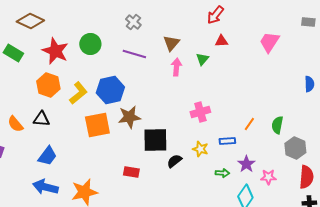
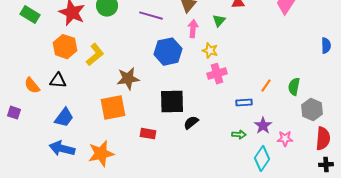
blue hexagon: (110, 90) -> (168, 52), moved
brown star: (129, 117) -> (128, 79), moved
orange square: (97, 125) -> (113, 108), moved
yellow star: (200, 149) -> (210, 51), moved

